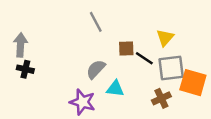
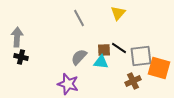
yellow triangle: (165, 38) -> (118, 13), moved
brown square: (126, 49) -> (104, 50), moved
cyan triangle: (115, 89) -> (101, 62), moved

